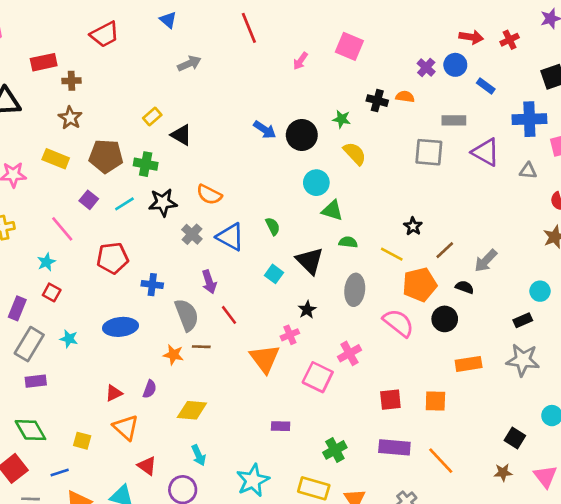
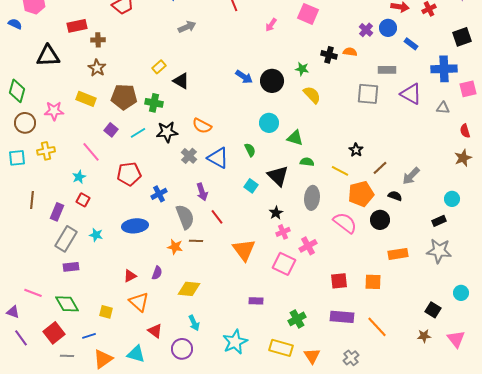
cyan circle: (316, 183) -> (269, 123), moved
blue cross: (152, 285) -> (159, 194), turned -35
pink cross: (290, 335) -> (283, 232), moved

